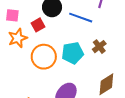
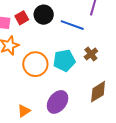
red square: (38, 25) -> (22, 18), moved

